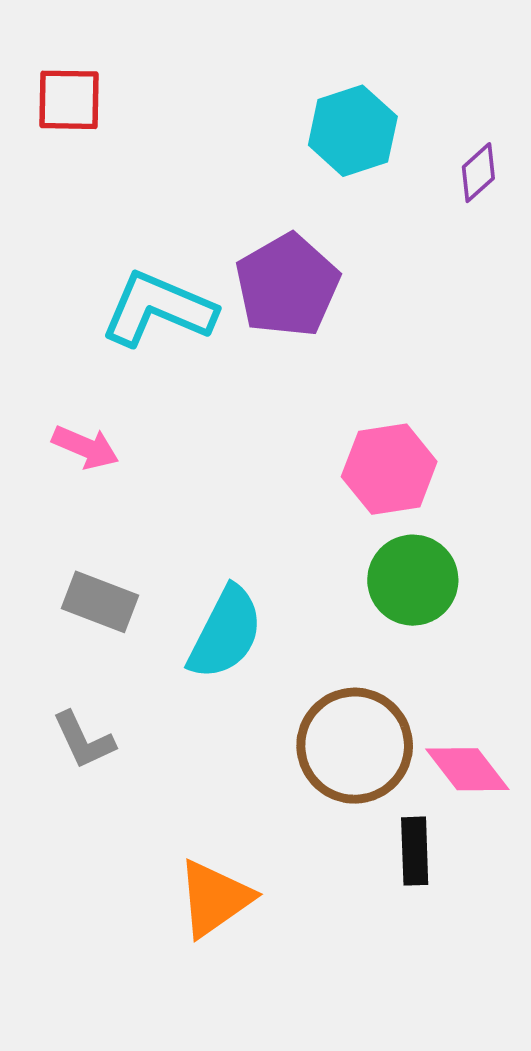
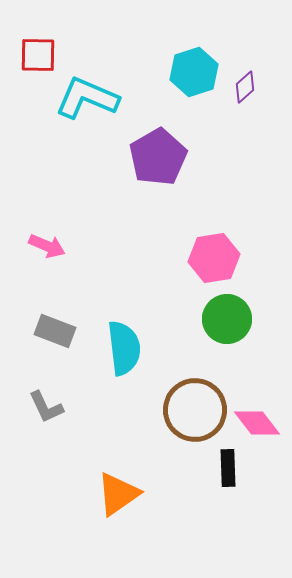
purple diamond: (478, 173) -> (245, 87), moved
cyan L-shape: (158, 309) -> (87, 98), moved
cyan semicircle: (225, 633) -> (124, 348), turned -34

